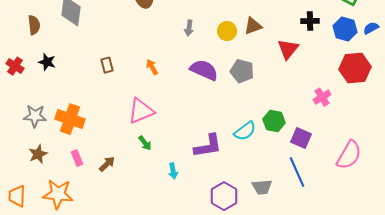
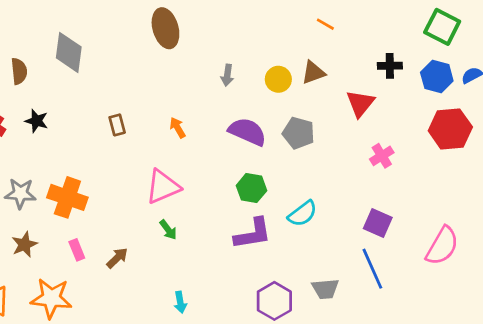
pink cross: (322, 97) -> (382, 156), moved
green hexagon: (274, 121) -> (251, 188), moved
cyan arrow: (173, 171) -> (180, 302), moved

